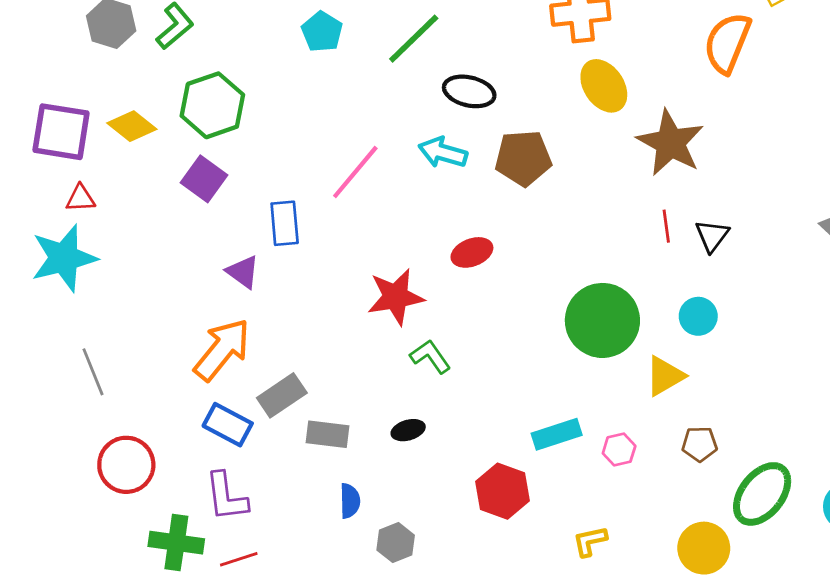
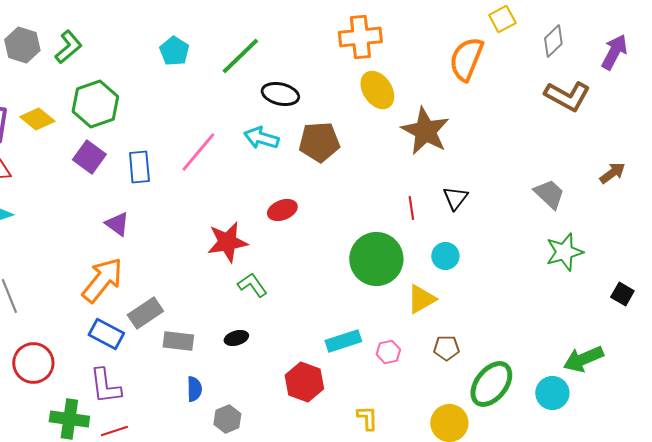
blue rectangle: (285, 223) -> (139, 167), moved
red line: (666, 226) -> (411, 208), moved
yellow L-shape: (590, 541) -> (367, 418), turned 100

